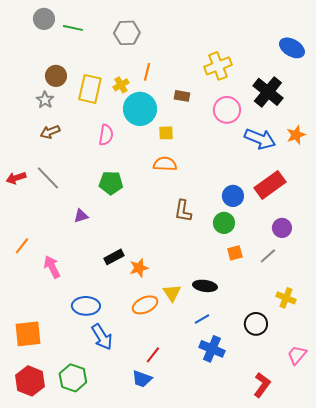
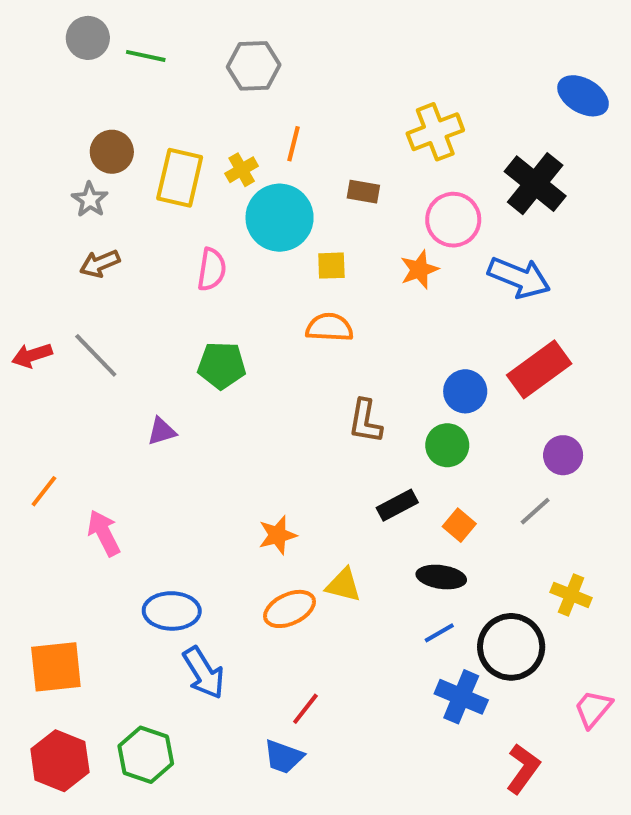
orange star: (296, 135) -> (419, 270), moved
orange square: (235, 253) -> (459, 525), moved, turned -35
black rectangle: (114, 257) -> (397, 505), moved
black ellipse: (205, 286) -> (441, 577), moved
yellow triangle: (172, 293) -> (343, 585), turned -42
blue line: (202, 319) -> (439, 633), moved
black circle: (256, 324) -> (511, 647), size x1.4
blue cross: (212, 349) -> (461, 697), moved

